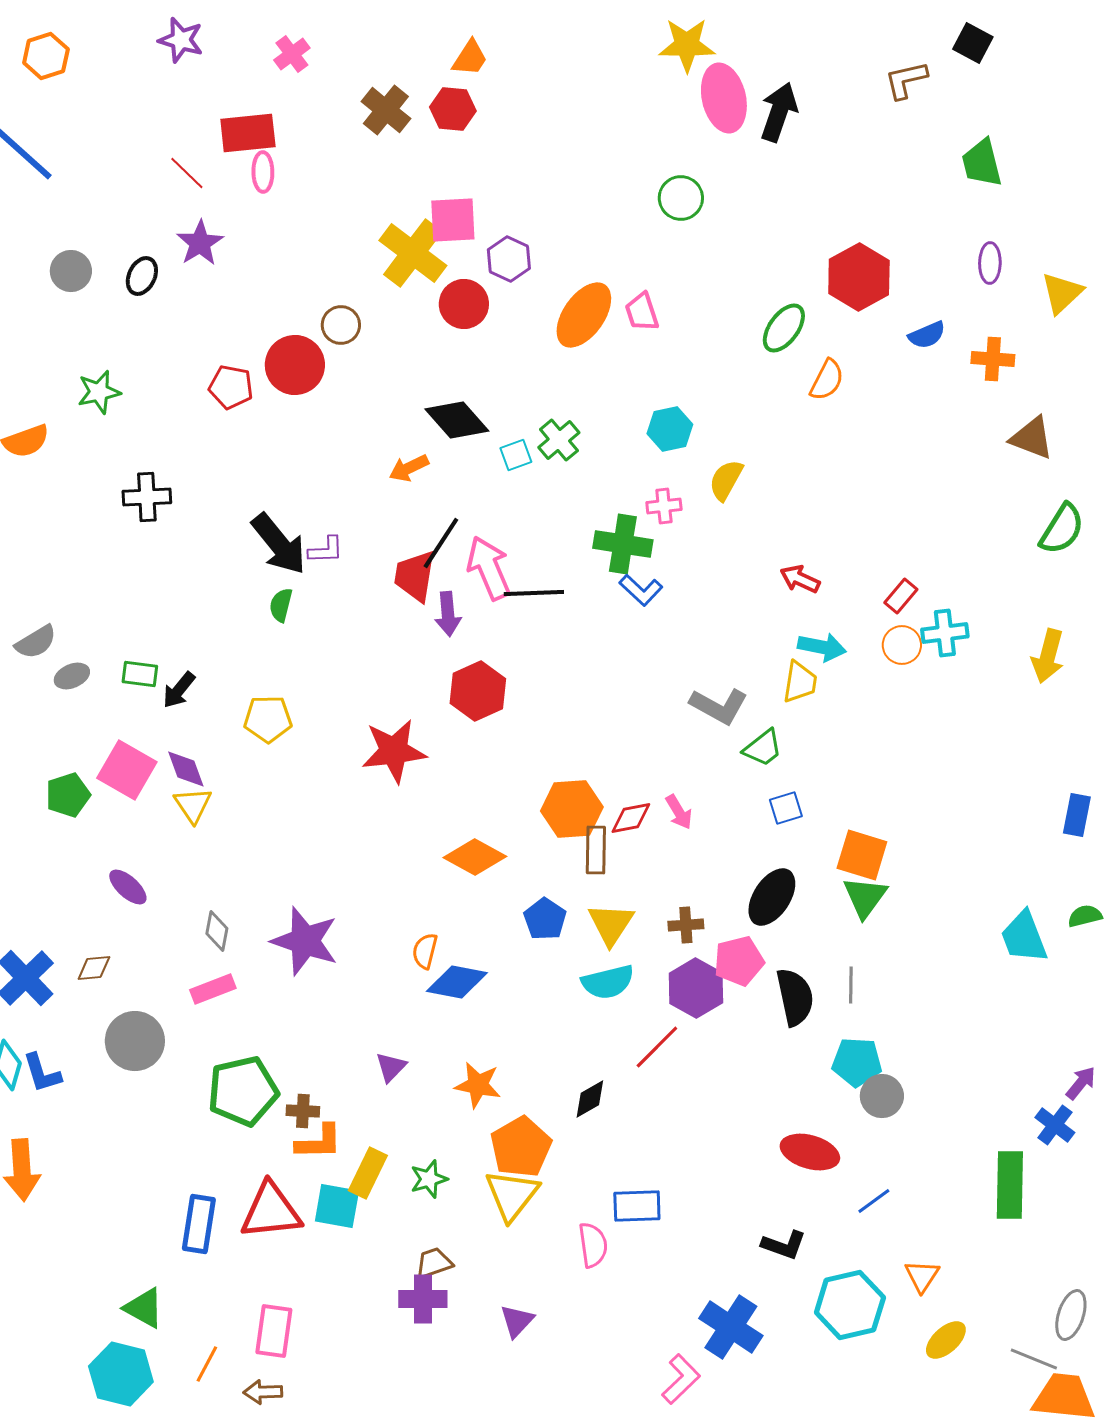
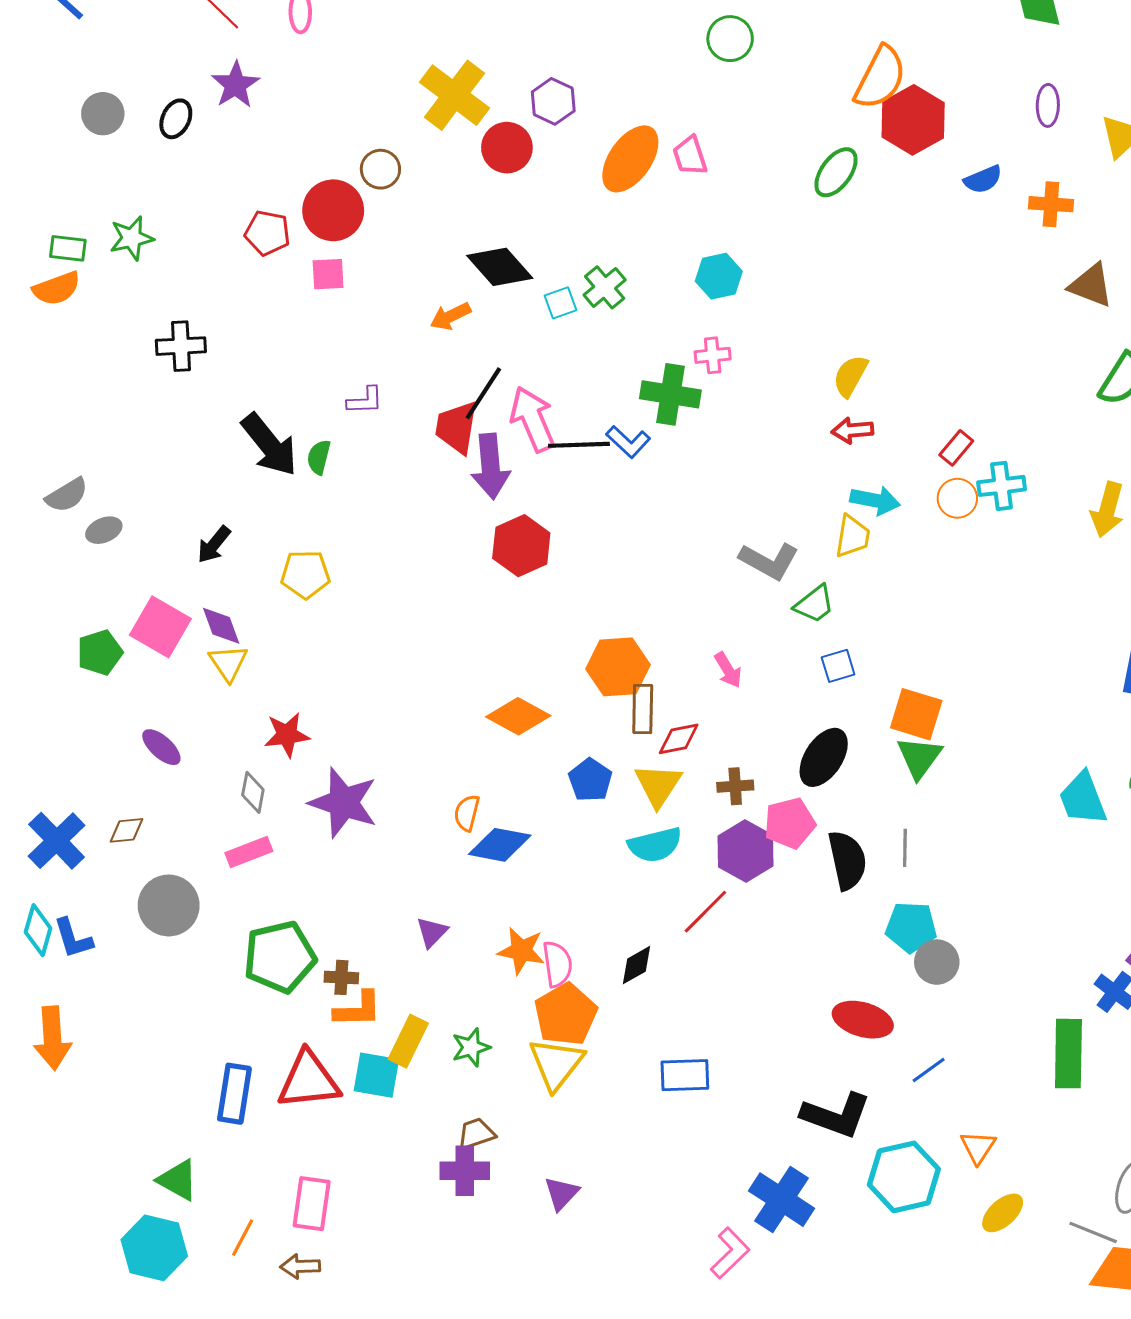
pink square: (453, 220) -> (328, 274), moved, size x0.7
orange semicircle: (827, 380) -> (880, 78), moved, size x1.5
yellow semicircle: (726, 480) -> (850, 376), moved
black arrow: (279, 544) -> (269, 445), moved
red arrow: (800, 579) -> (852, 430), turned -30
blue L-shape: (641, 590) -> (628, 442), moved
purple arrow: (448, 614) -> (490, 466), size x1.4
green rectangle: (140, 674) -> (68, 248), moved
red star: (394, 751) -> (287, 735), moved, size x0.7
red diamond: (631, 818) -> (679, 739), moved
pink semicircle: (593, 1245) -> (557, 964), moved
black L-shape: (784, 1245) -> (836, 1115), size x1.5

